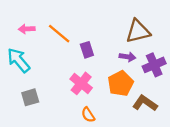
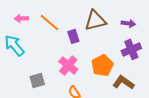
brown triangle: (138, 31) -> (95, 20), moved
purple arrow: (128, 57) -> (128, 23), moved
gray square: (30, 97) -> (37, 80), moved

